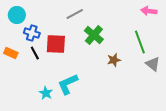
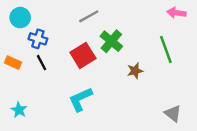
red square: (56, 44) -> (83, 55), moved, turned -35
gray triangle: (153, 64) -> (173, 113), moved
cyan star: (46, 93) -> (19, 110), moved

